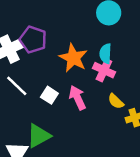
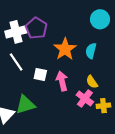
pink cross: (104, 70) -> (85, 98), moved
white square: (49, 95) -> (40, 75), turned -32
yellow semicircle: (116, 101) -> (92, 82), moved

